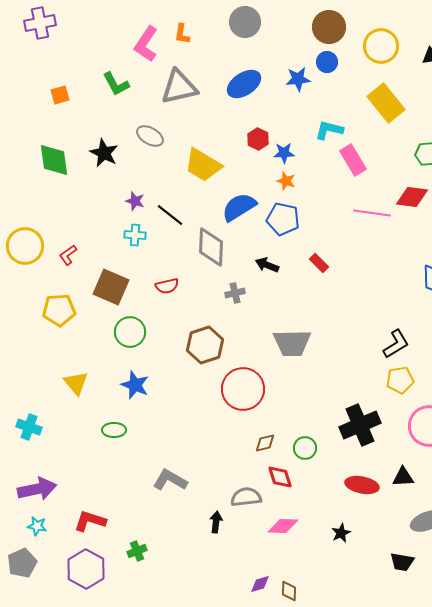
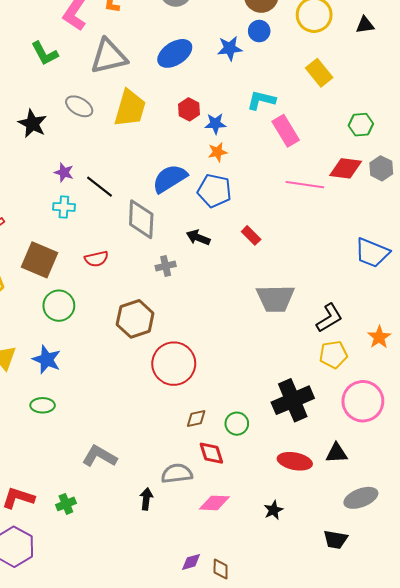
yellow rectangle: (386, 103) -> (319, 73), size x0.7
yellow trapezoid: (203, 165) -> (130, 108), moved, turned -105
orange star: (286, 181) -> (217, 152), turned -30
gray trapezoid: (292, 343) -> (275, 299), moved
blue star: (135, 385) -> (47, 360), moved
green cross: (137, 551) -> (66, 504), moved

